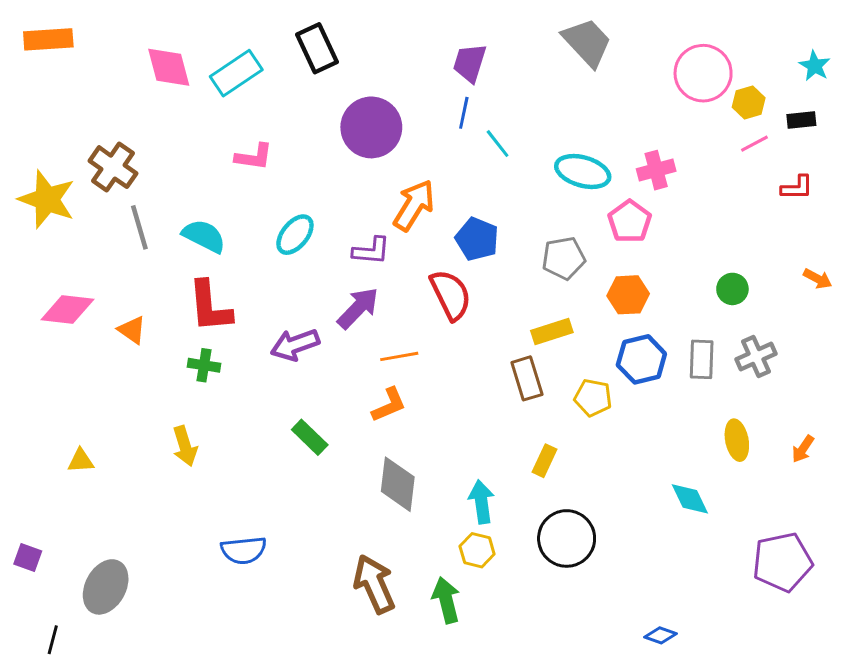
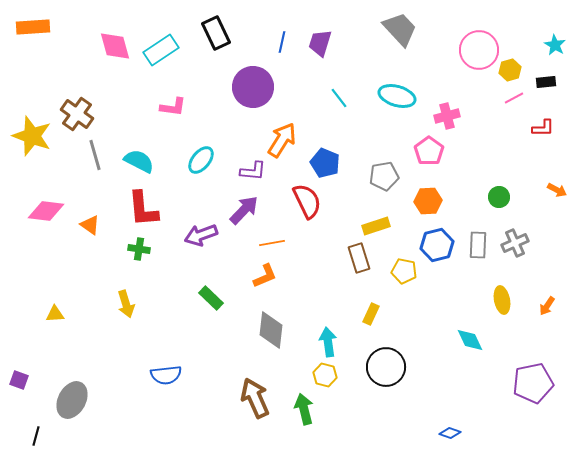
blue line: (464, 113) -> (282, 42), moved
cyan ellipse: (583, 171) -> (397, 96), moved

